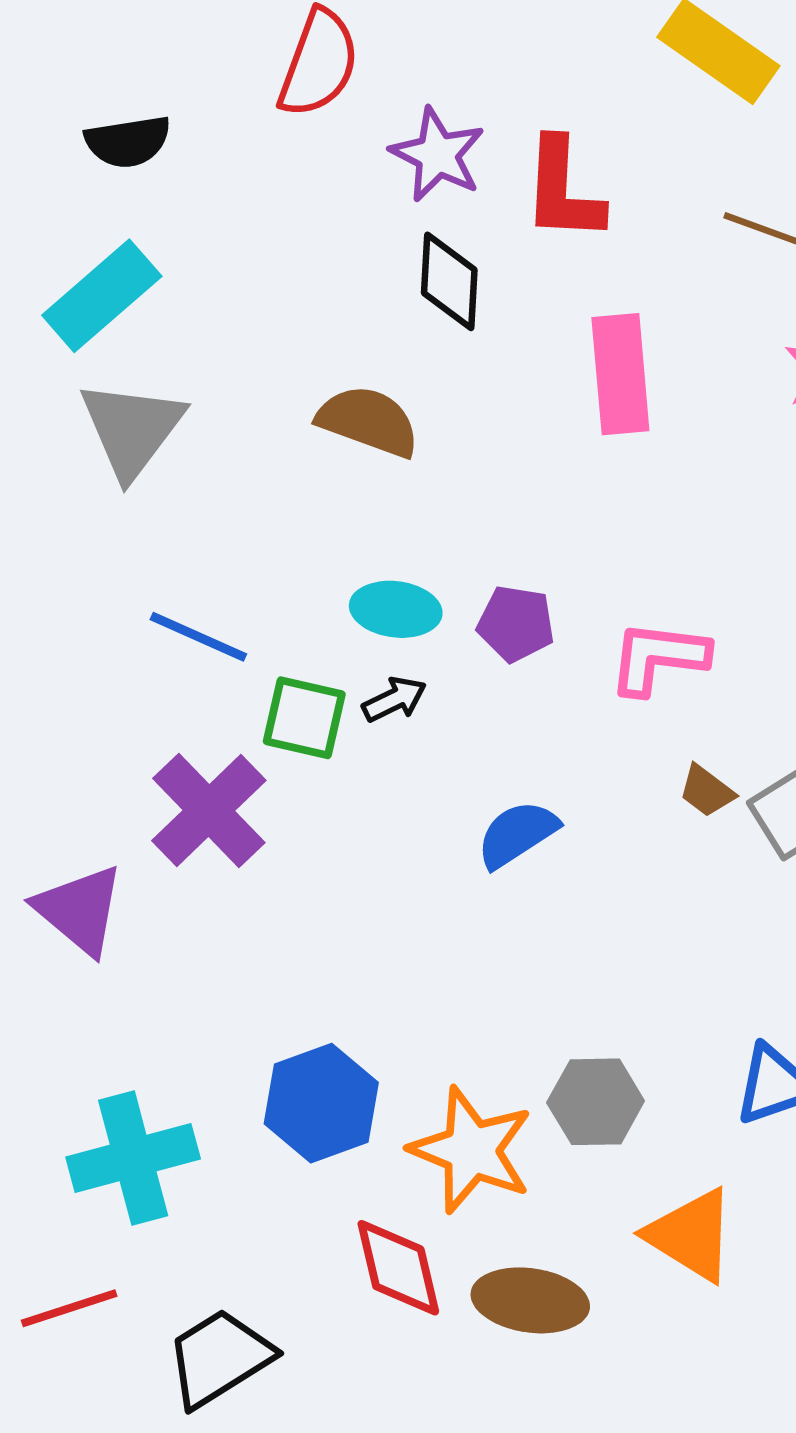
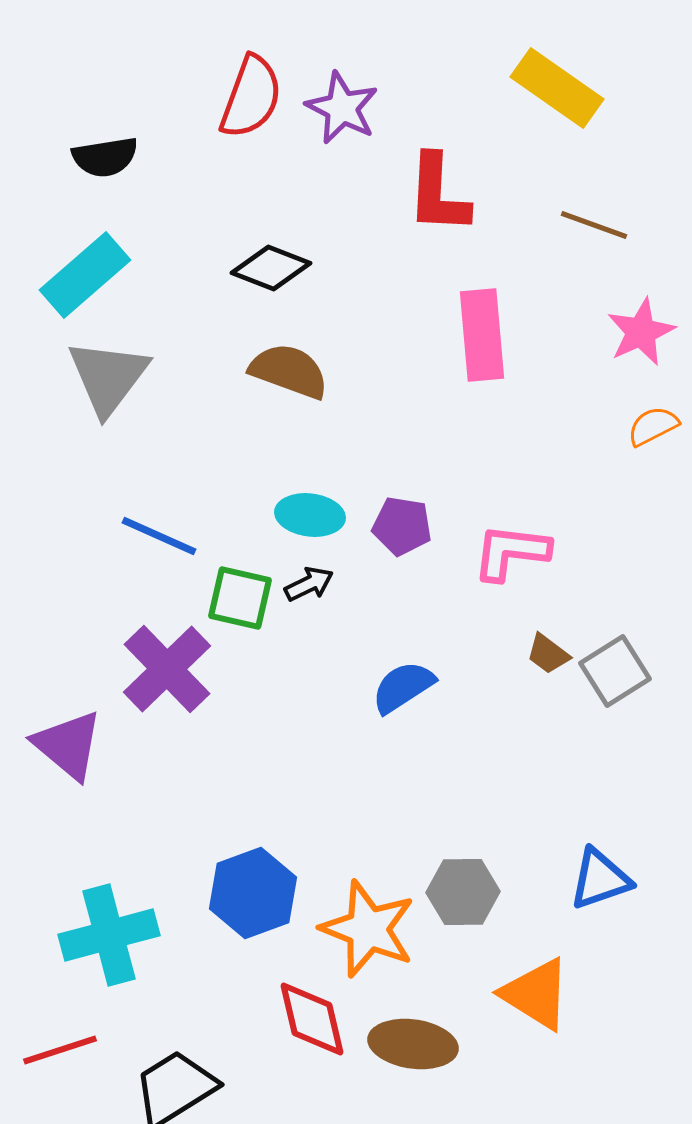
purple star: (438, 155) -> (342, 108), moved
black diamond: (449, 281) -> (271, 268), moved, turned -72

